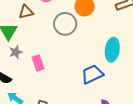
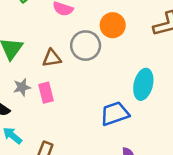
brown triangle: (26, 12) -> (52, 58), moved
gray star: (16, 52) -> (22, 87), moved

